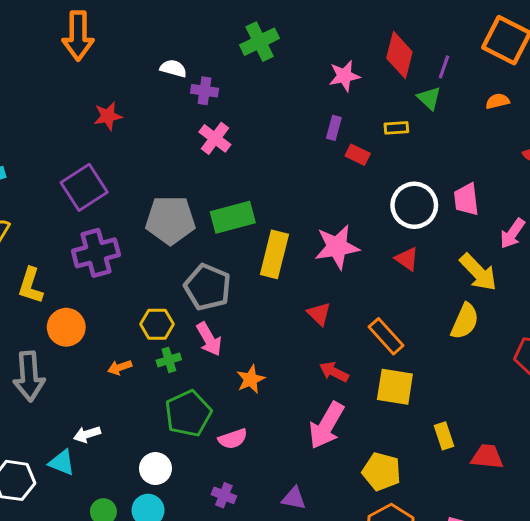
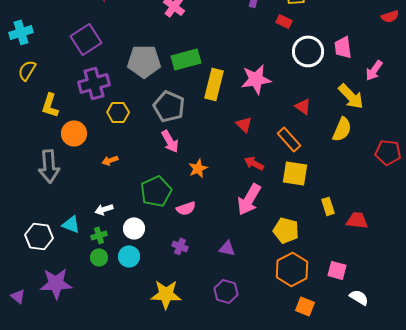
red rectangle: (358, 155) -> (284, 21), moved
red triangle: (407, 259) -> (303, 106), moved
yellow hexagon: (157, 324) -> (118, 112), moved
green cross: (169, 360) -> (99, 235), moved
white arrow: (87, 434) -> (104, 209), moved

